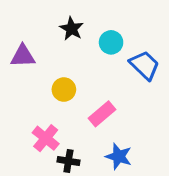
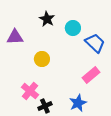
pink rectangle: (102, 114) -> (91, 75), moved
blue star: (119, 156) -> (78, 103), turned 30
black cross: (68, 161) -> (45, 106), turned -32

